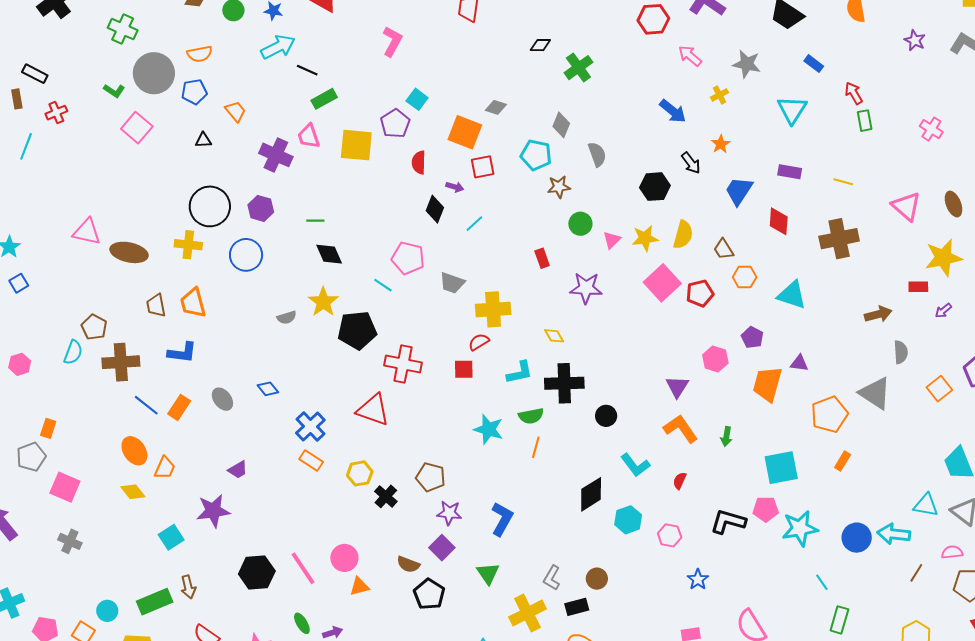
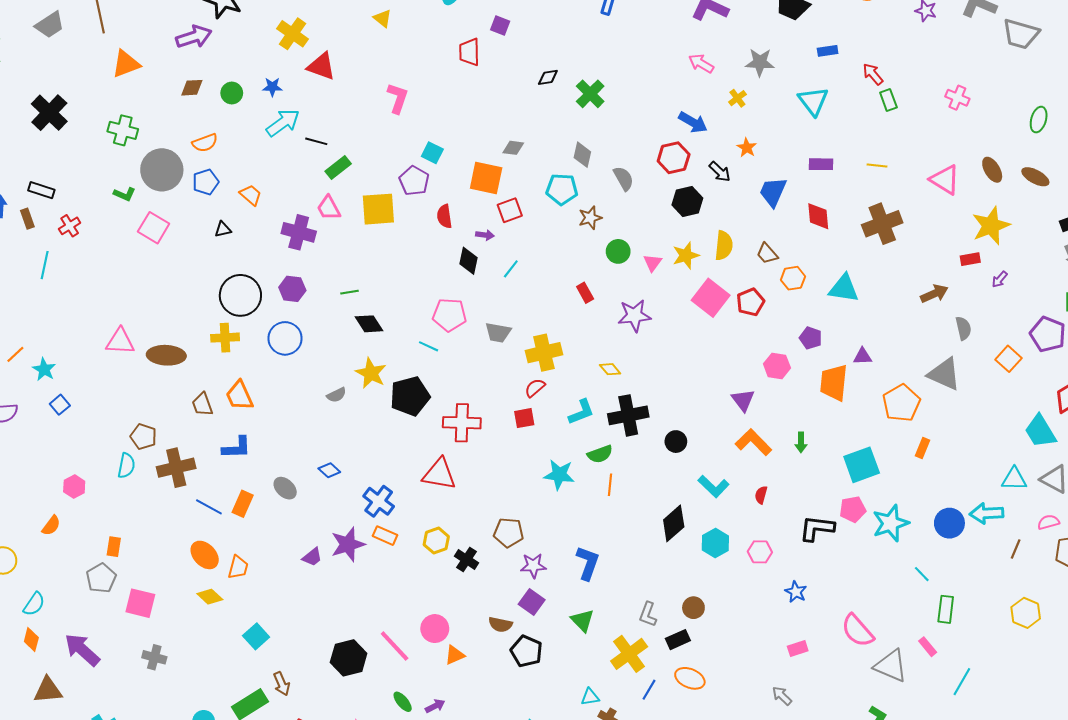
red hexagon: (653, 19) -> (674, 158), moved
blue rectangle: (814, 64) -> (828, 51), turned -36
purple star: (213, 511) -> (348, 544), moved

